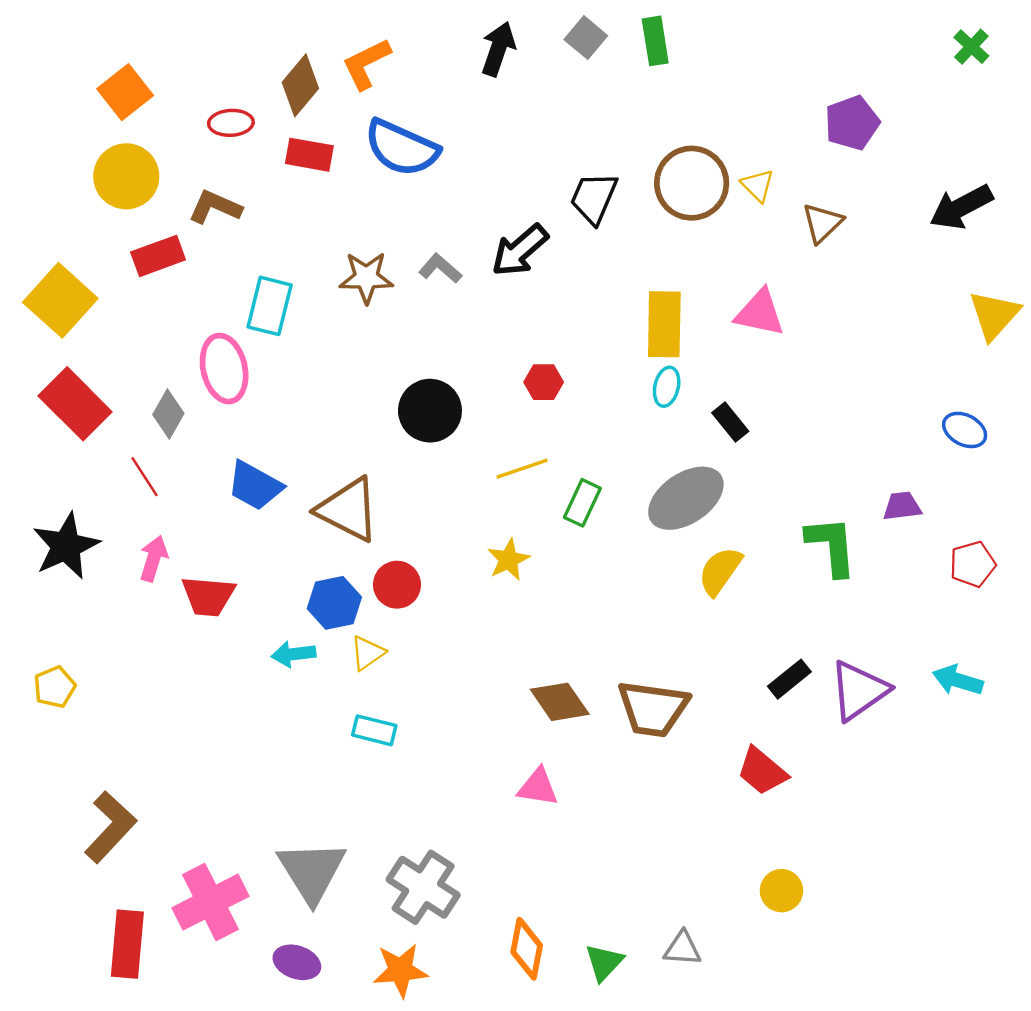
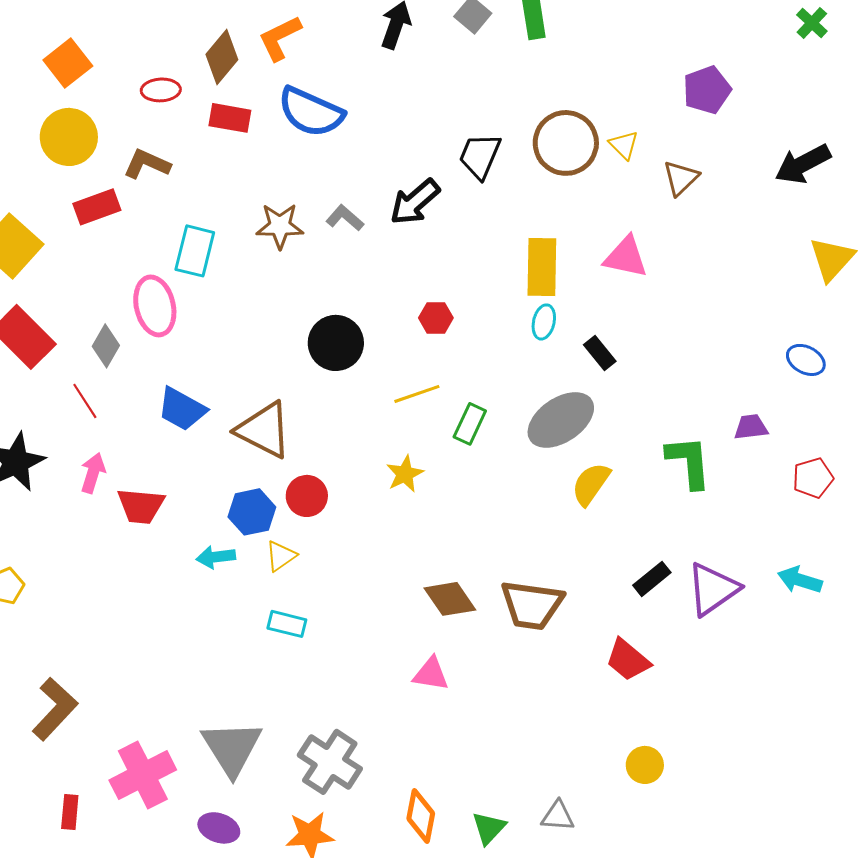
red rectangle: (127, 944) -> (70, 812), size x0.6

